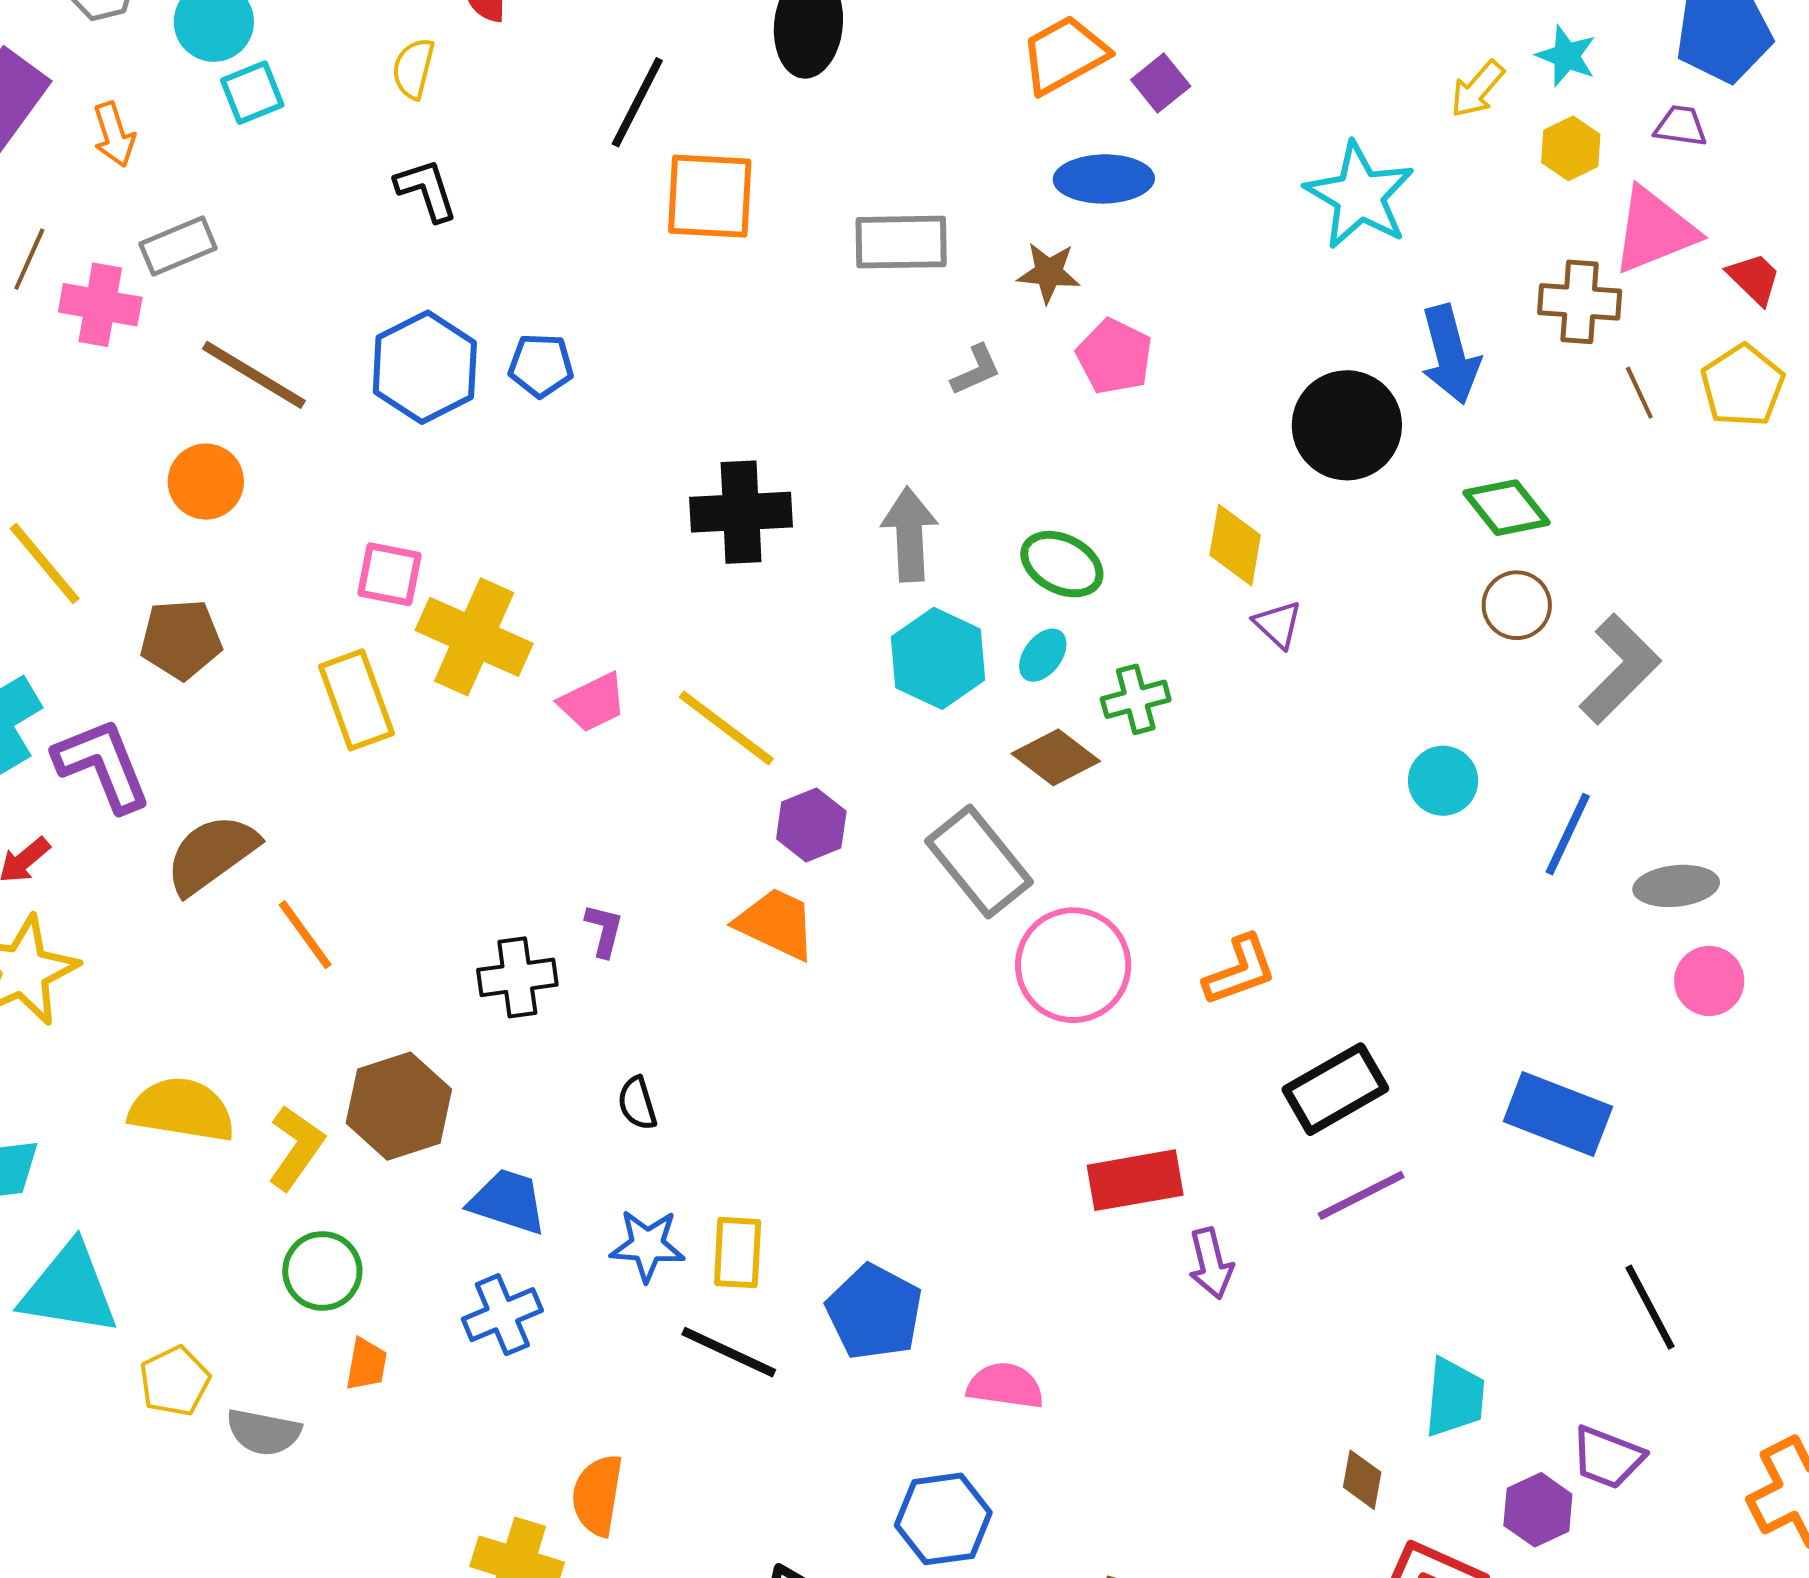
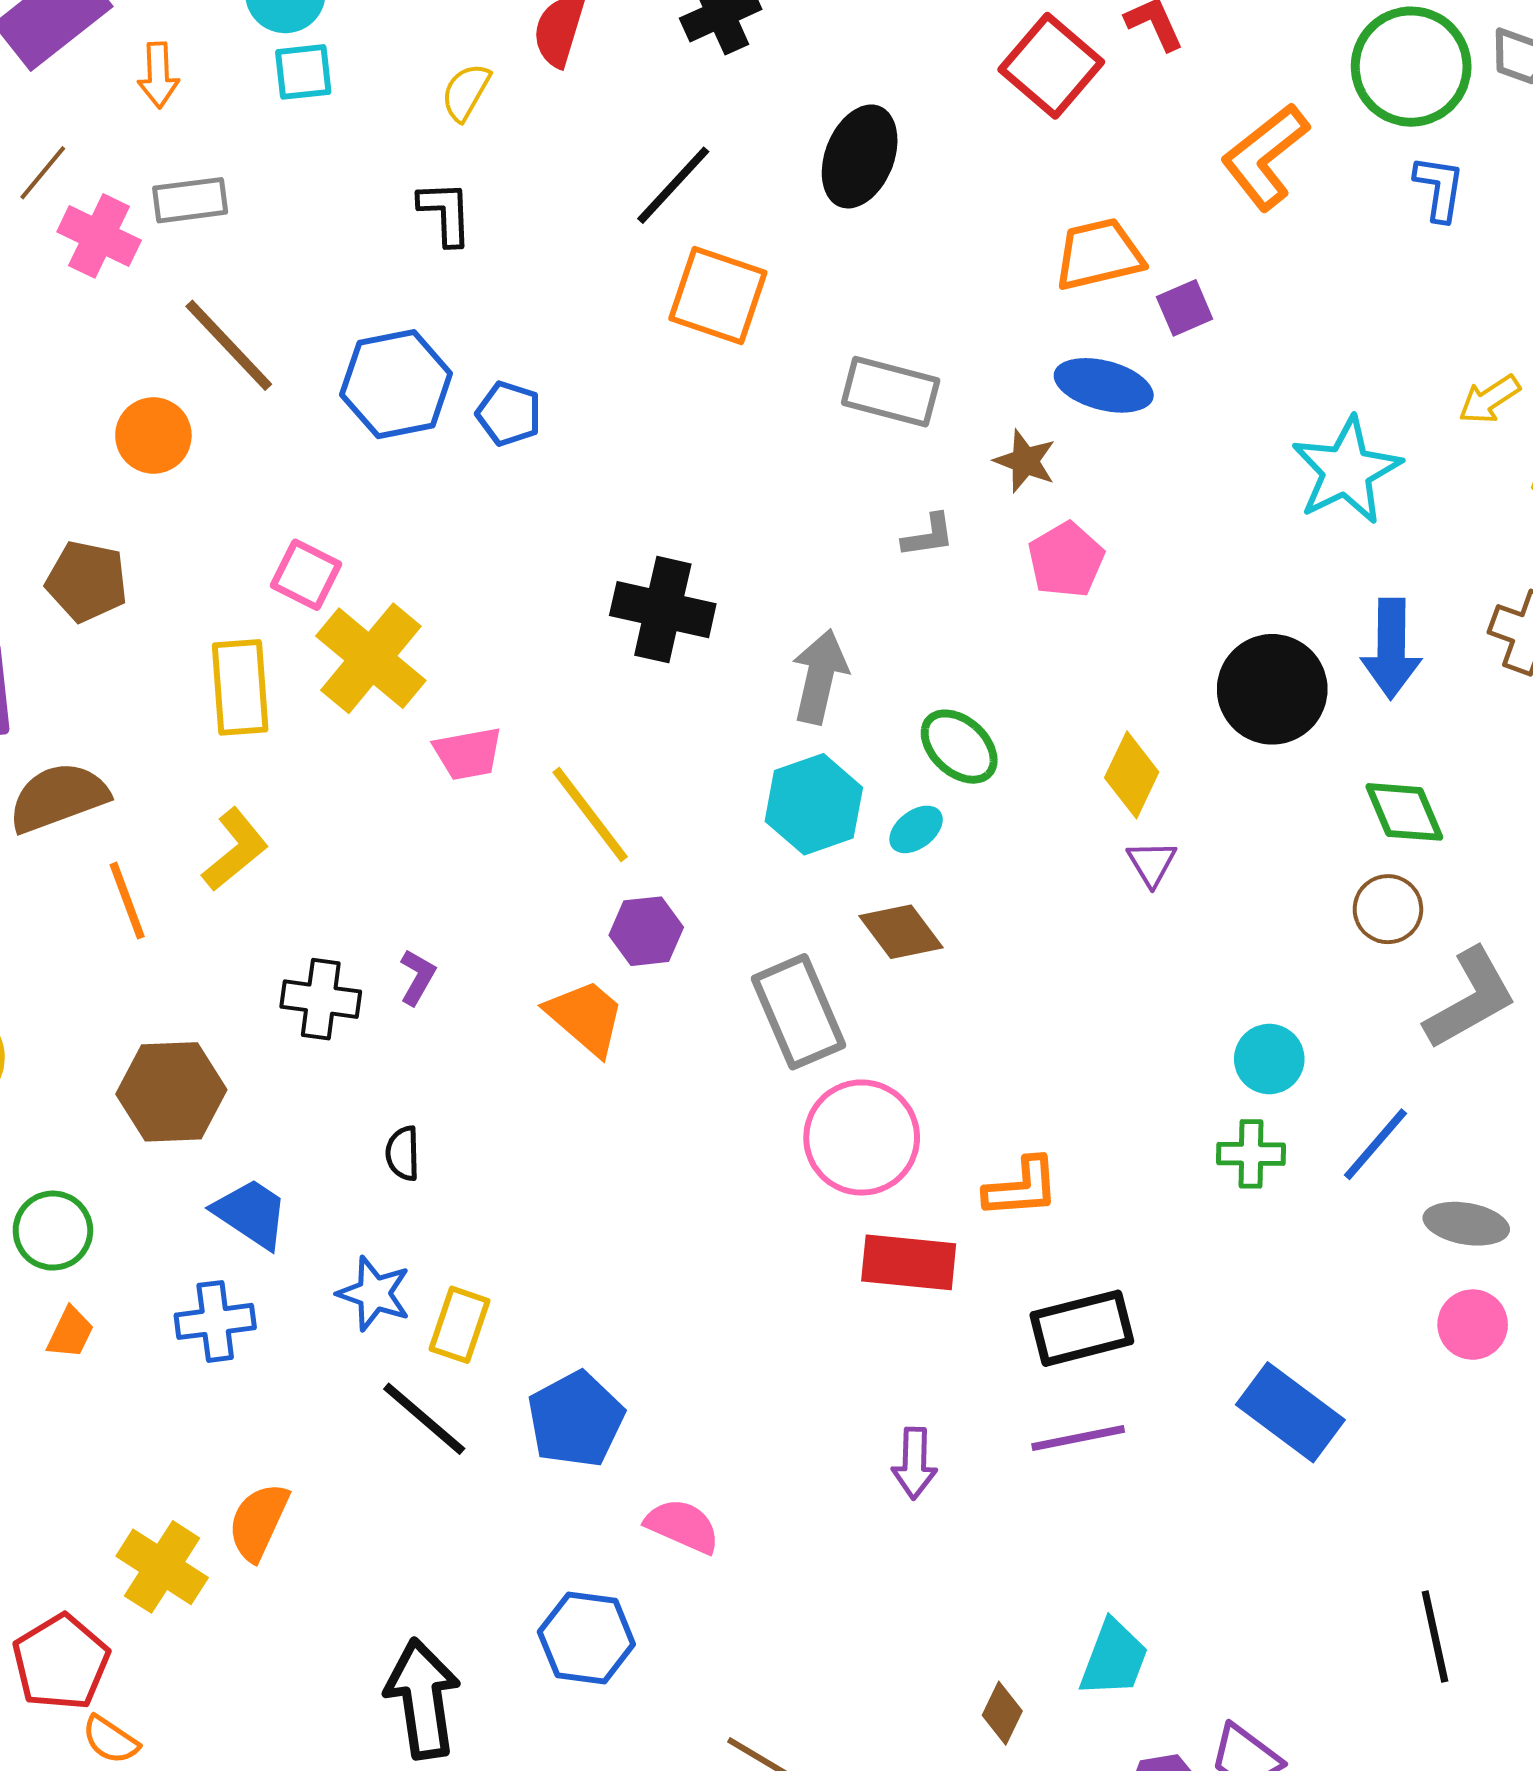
green cross: (1136, 699) -> (1251, 1154), moved
yellow L-shape: (296, 1148) -> (235, 850), moved
red rectangle: (1135, 1180) -> (909, 1262), moved
black line: (1650, 1307) -> (1435, 1637), moved

